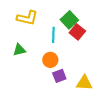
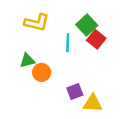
orange circle: (50, 60) -> (42, 72), moved
yellow triangle: (84, 83) -> (93, 103), moved

